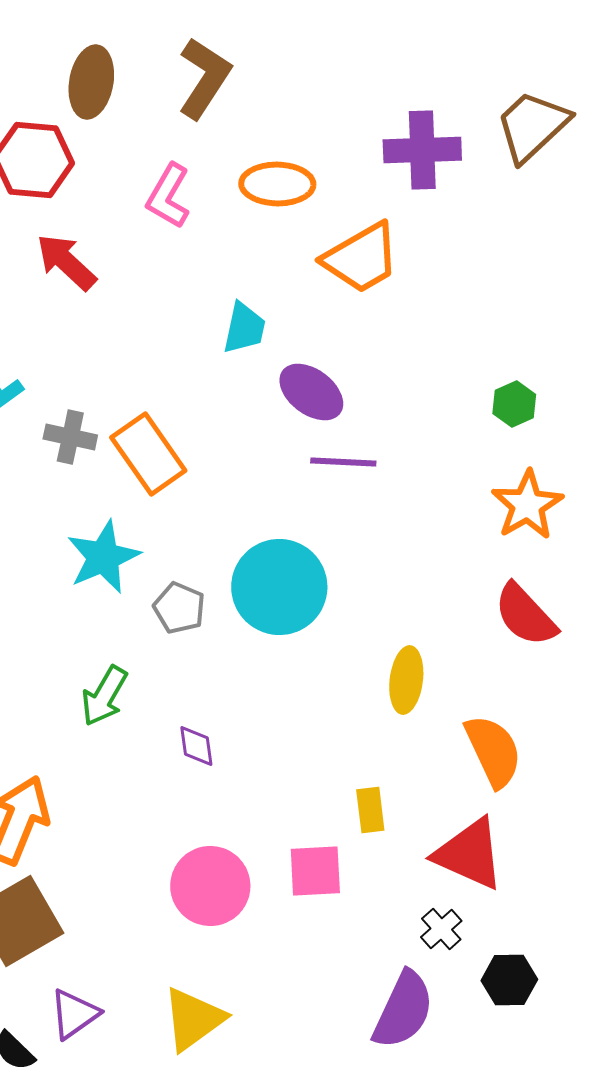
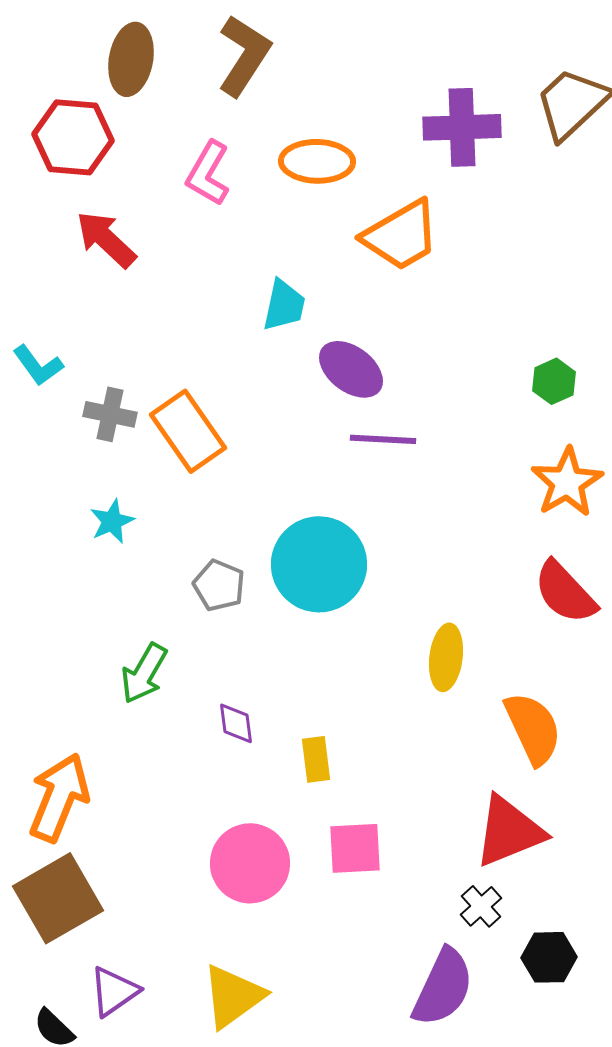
cyan star: (103, 557) -> (112, 521), moved, size x0.6
yellow rectangle: (370, 810) -> (316, 759), moved
red triangle: (469, 854) -> (509, 831), turned -46

